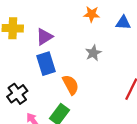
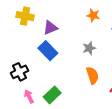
blue rectangle: (46, 64) -> (48, 51), turned -36
orange semicircle: (71, 85) -> (92, 75), moved

